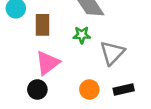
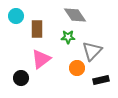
black circle: (37, 89) -> (21, 78), moved
orange circle: (89, 89) -> (77, 68), moved

